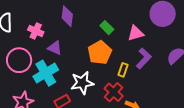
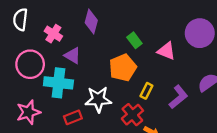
pink triangle: (136, 33) -> (166, 51), turned 30
purple L-shape: (144, 58) -> (178, 97), moved
cyan cross: (46, 73) -> (58, 83), turned 30

